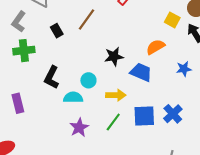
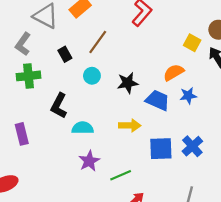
blue star: (184, 69) -> (188, 96), moved
cyan circle: (88, 80) -> (92, 76), moved
green line: (113, 122) -> (121, 175), moved, turned 30

